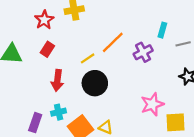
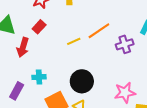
red arrow: (57, 80) -> (23, 47), moved
black circle: (95, 83) -> (82, 81), moved
cyan cross: (59, 112) -> (39, 77), moved

